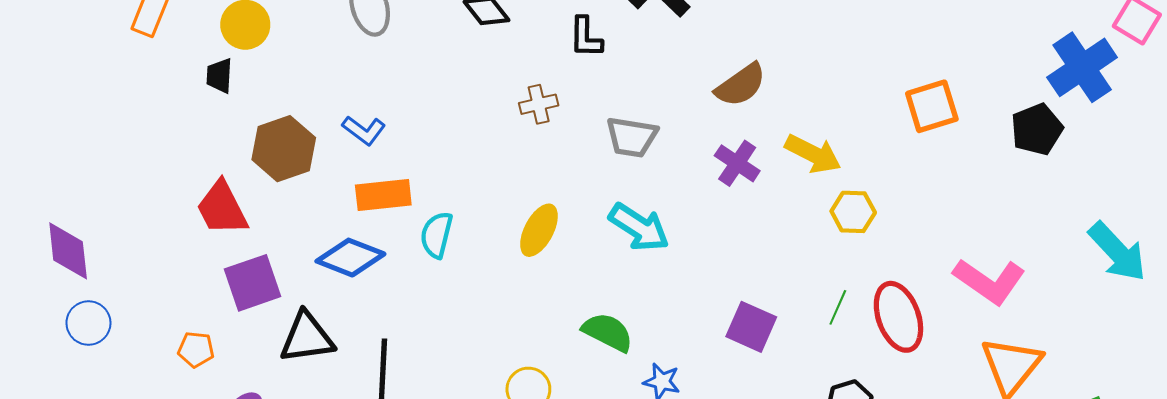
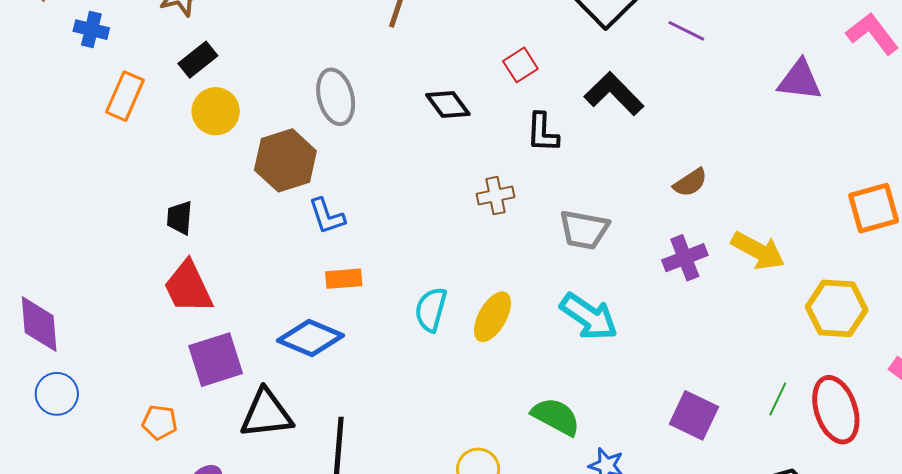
black trapezoid: (219, 76) -> (180, 218), moved
brown semicircle: (741, 85) -> (690, 183), size x0.7
blue L-shape: (364, 130) -> (327, 216), turned 33
brown hexagon: (284, 149) -> (285, 160), moved
purple cross: (737, 163) -> (685, 258), turned 33
orange rectangle: (383, 195) -> (344, 279), size x0.7
yellow hexagon: (853, 212) -> (837, 308), moved, size x1.4
cyan semicircle: (437, 235) -> (431, 309), moved

